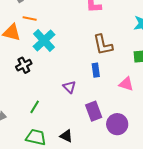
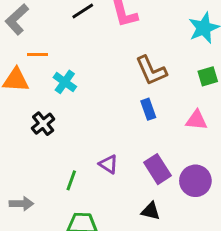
cyan cross: (44, 40) -> (65, 82), size x0.7
purple triangle: (69, 87) -> (108, 164), moved
black triangle: (66, 136) -> (151, 211), moved

